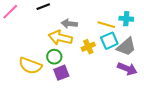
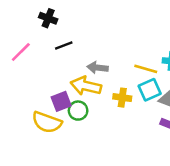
yellow cross: (88, 47) -> (122, 98), turned 32
purple square: (61, 73) -> (61, 101), moved

